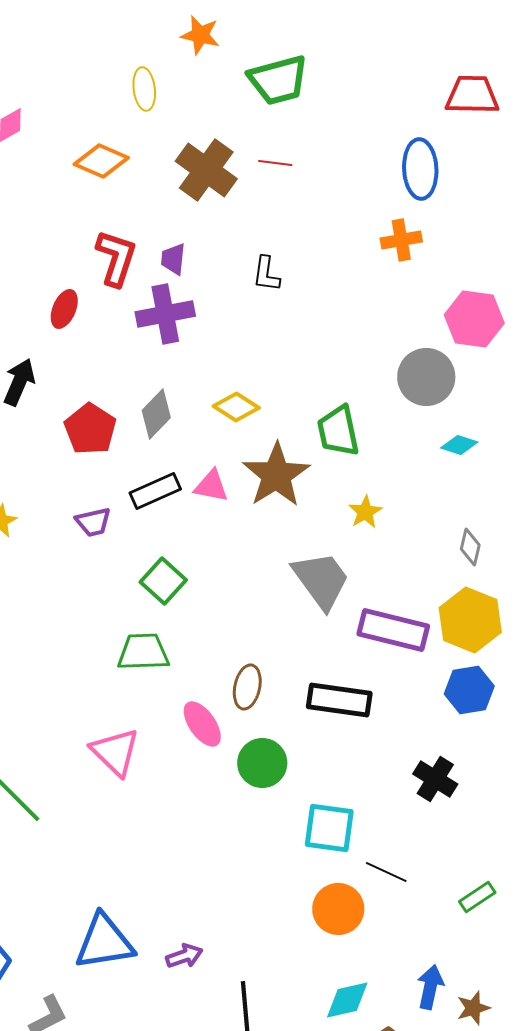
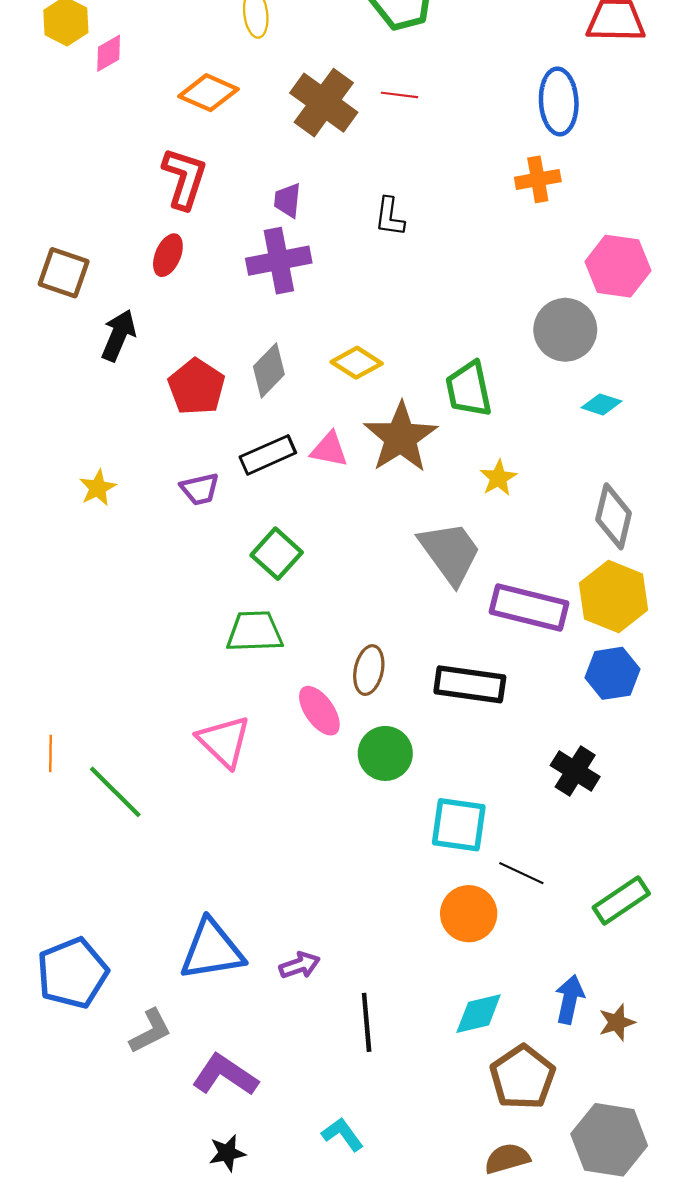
red L-shape: (116, 258) -> (184, 178), moved
gray diamond: (470, 547) -> (614, 516), size x1.6
green rectangle: (477, 897) -> (621, 901), size x1.4

